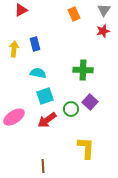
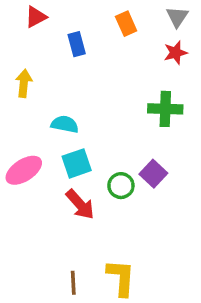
blue rectangle: (35, 44) -> (77, 44), moved
green cross: (83, 70) -> (165, 109), moved
pink ellipse: (14, 117) -> (24, 170), moved
red arrow: (47, 120) -> (80, 204), turned -96
yellow L-shape: (86, 148) -> (121, 278), moved

